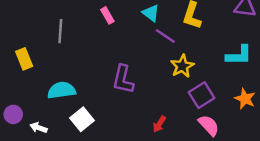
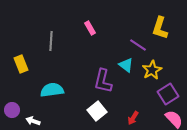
cyan triangle: (151, 13) -> (126, 65), moved
white square: (82, 119) -> (97, 111), moved

